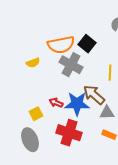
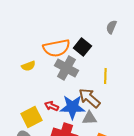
gray triangle: (107, 113) -> (89, 118), moved
yellow square: (36, 114) -> (31, 117), size x1.5

